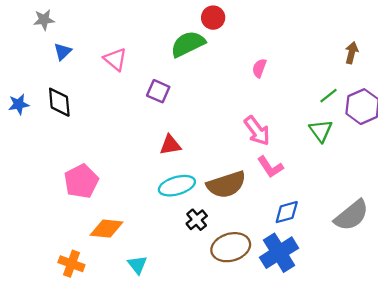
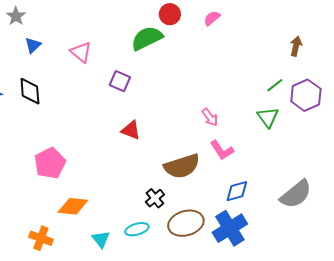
gray star: (44, 20) -> (16, 16), turned -30
pink semicircle: (259, 68) -> (212, 18), moved, turned 30
pink arrow: (257, 131) -> (210, 117), size x0.7
red triangle: (170, 145) -> (131, 130), turned 30
cyan ellipse: (177, 186) -> (137, 229), moved, size x0.7

